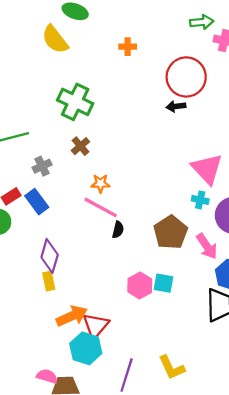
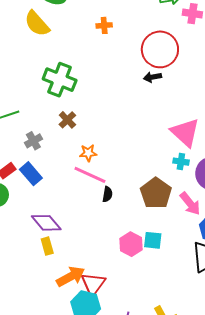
purple diamond: (50, 256) -> (46, 223), turned -52

